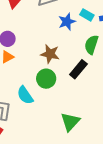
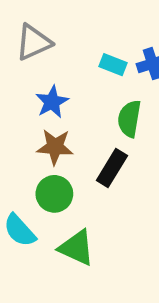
blue star: (67, 22) -> (52, 102), moved
green triangle: (70, 122) -> (76, 248), moved, turned -40

